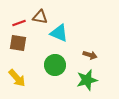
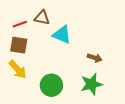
green circle: (55, 65) -> (51, 85), moved
yellow arrow: (17, 78) -> (18, 69), moved

